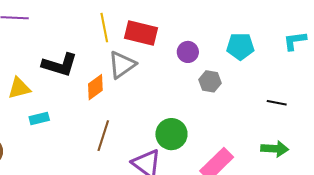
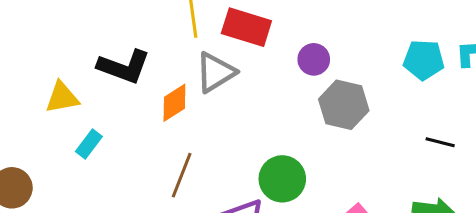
cyan pentagon: (240, 46) -> (424, 60), moved
gray hexagon: (210, 81) -> (344, 105), size x1.5
cyan rectangle: (39, 119) -> (89, 144), turned -42

